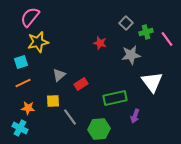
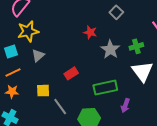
green cross: (146, 32) -> (136, 46), moved
gray star: (131, 55) -> (110, 49), moved, turned -30
gray triangle: (59, 75) -> (38, 55), moved
orange star: (28, 108) -> (12, 92), moved

